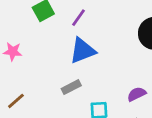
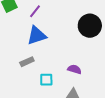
purple semicircle: (137, 94) -> (74, 69), turned 40

